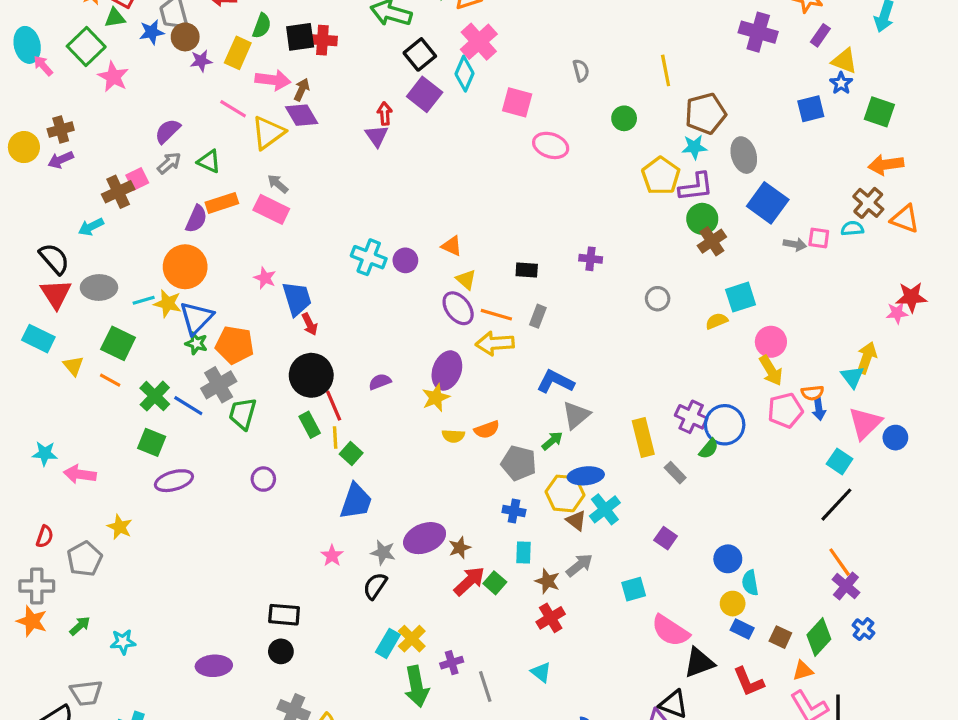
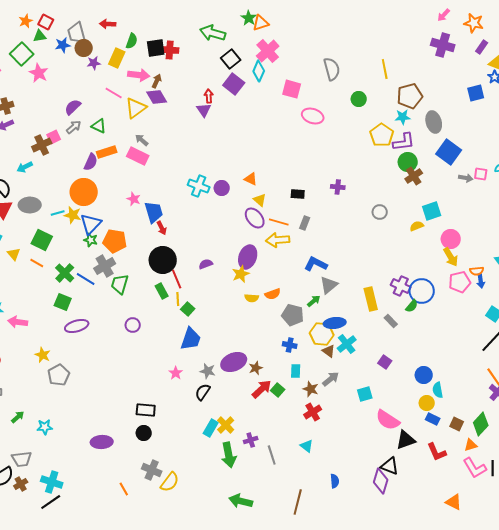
gray semicircle: (581, 70) -> (332, 69), size x1.6
gray pentagon: (85, 559) -> (59, 375), moved

